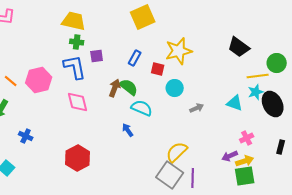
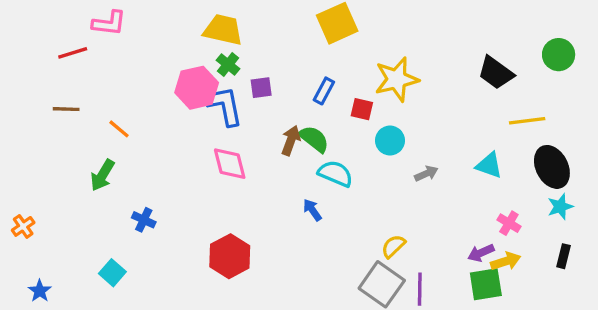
green cross: (77, 42) -> (228, 64), turned 32
green circle: (277, 63) -> (559, 55), moved
pink hexagon: (39, 80) -> (197, 88), moved
cyan star: (256, 92) -> (560, 207), moved
pink cross: (247, 138) -> (509, 223), turned -32
black rectangle: (281, 147) -> (563, 256), moved
yellow semicircle: (177, 152) -> (393, 246), size x0.7
green square: (245, 176) -> (486, 284), moved

